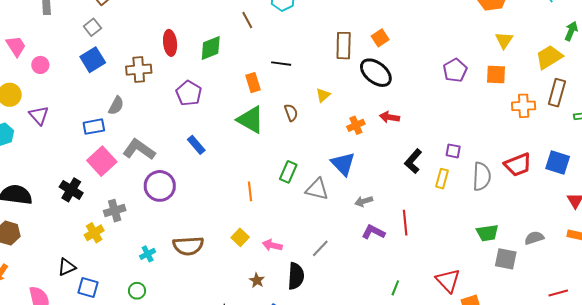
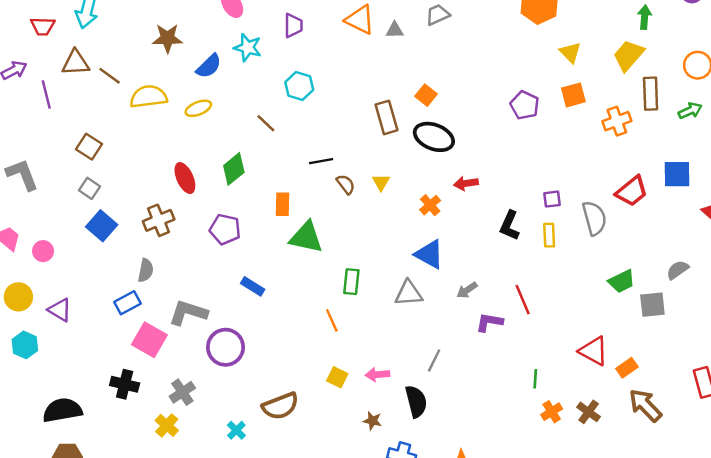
orange rectangle: (253, 83) -> (282, 204), moved, turned 36
brown semicircle: (291, 113) -> (346, 184), moved
green rectangle: (288, 172) -> (351, 282), moved

